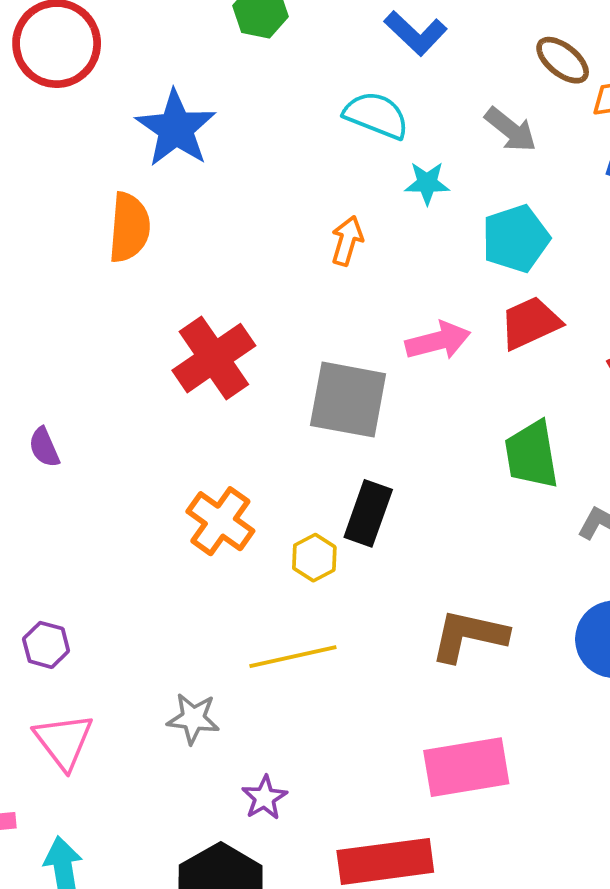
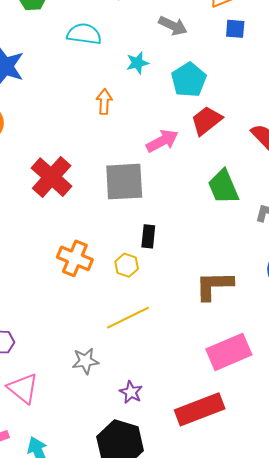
cyan semicircle: (376, 115) -> (84, 34), moved
black rectangle: (368, 513) -> (148, 236), size x0.7

